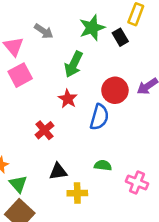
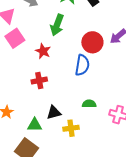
red star: (68, 99) -> (43, 51), moved
red cross: (44, 130) -> (39, 80), turned 35
green triangle: (18, 184) -> (35, 125), moved, turned -42

